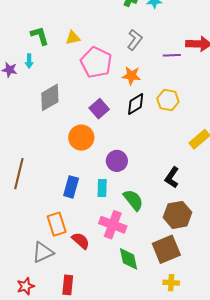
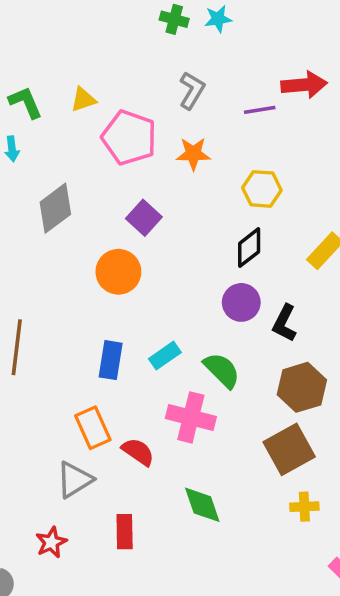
black diamond: (136, 104) -> (249, 248), moved
purple circle: (117, 161) -> (241, 302), moved
cyan rectangle: (102, 188) -> (165, 356), turned 60
green diamond: (129, 259) -> (202, 505), moved

